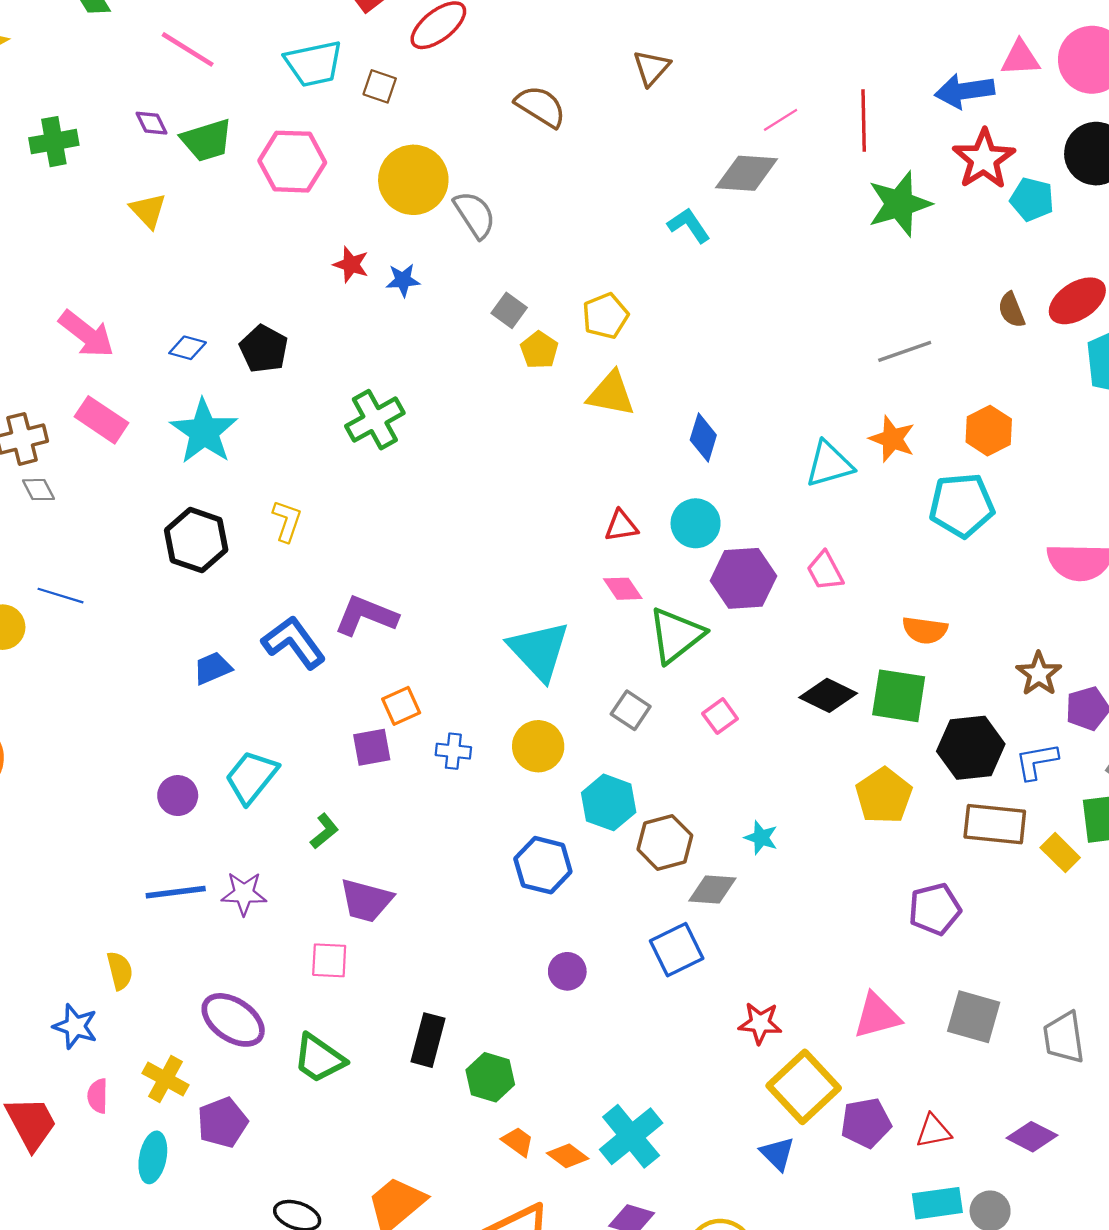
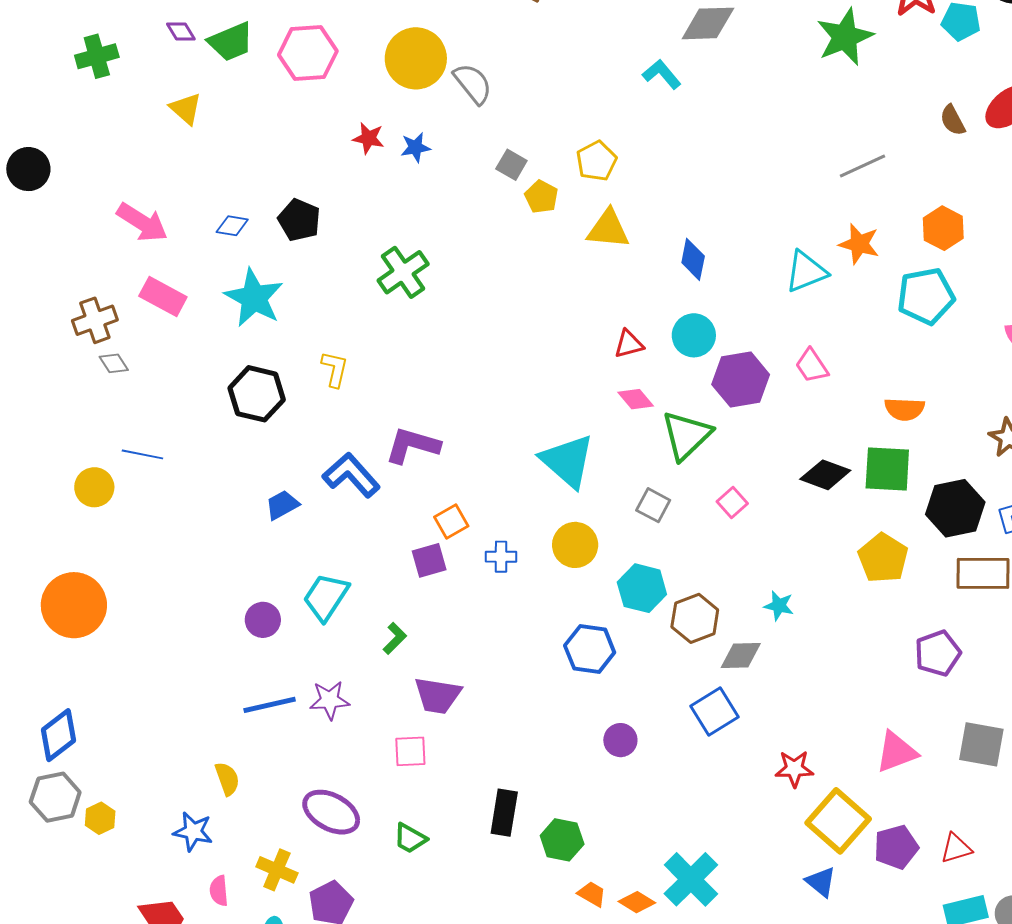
green trapezoid: (319, 1058) -> (410, 838), size x0.7

